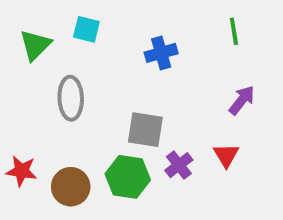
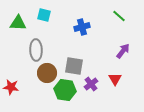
green line: (234, 31) -> (119, 16), turned -40
green triangle: (35, 45) -> (18, 23), turned 48
brown circle: (71, 187) -> (47, 73), moved

